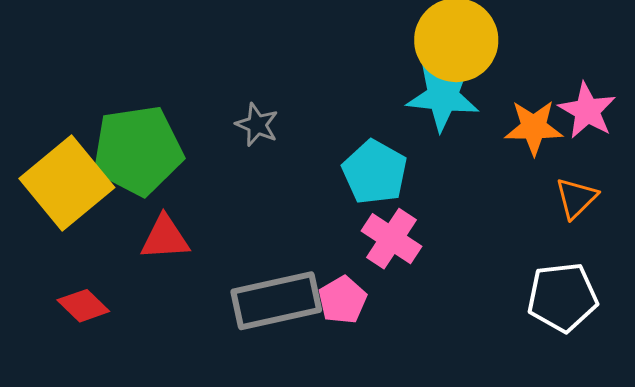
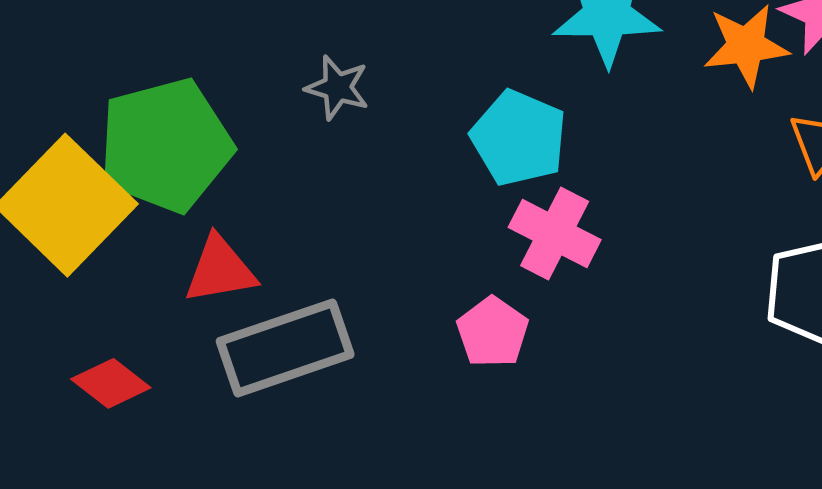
gray rectangle: (276, 301) -> (285, 348), moved

